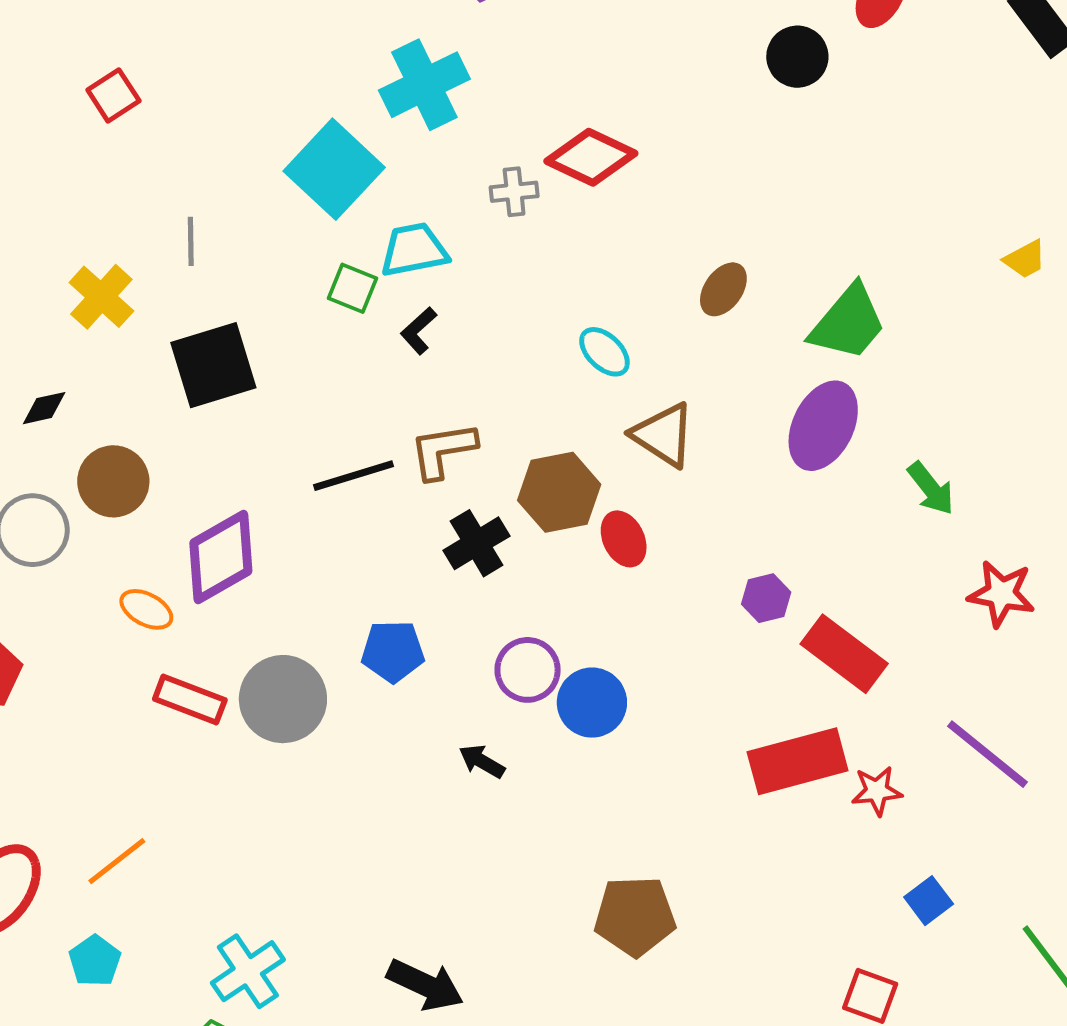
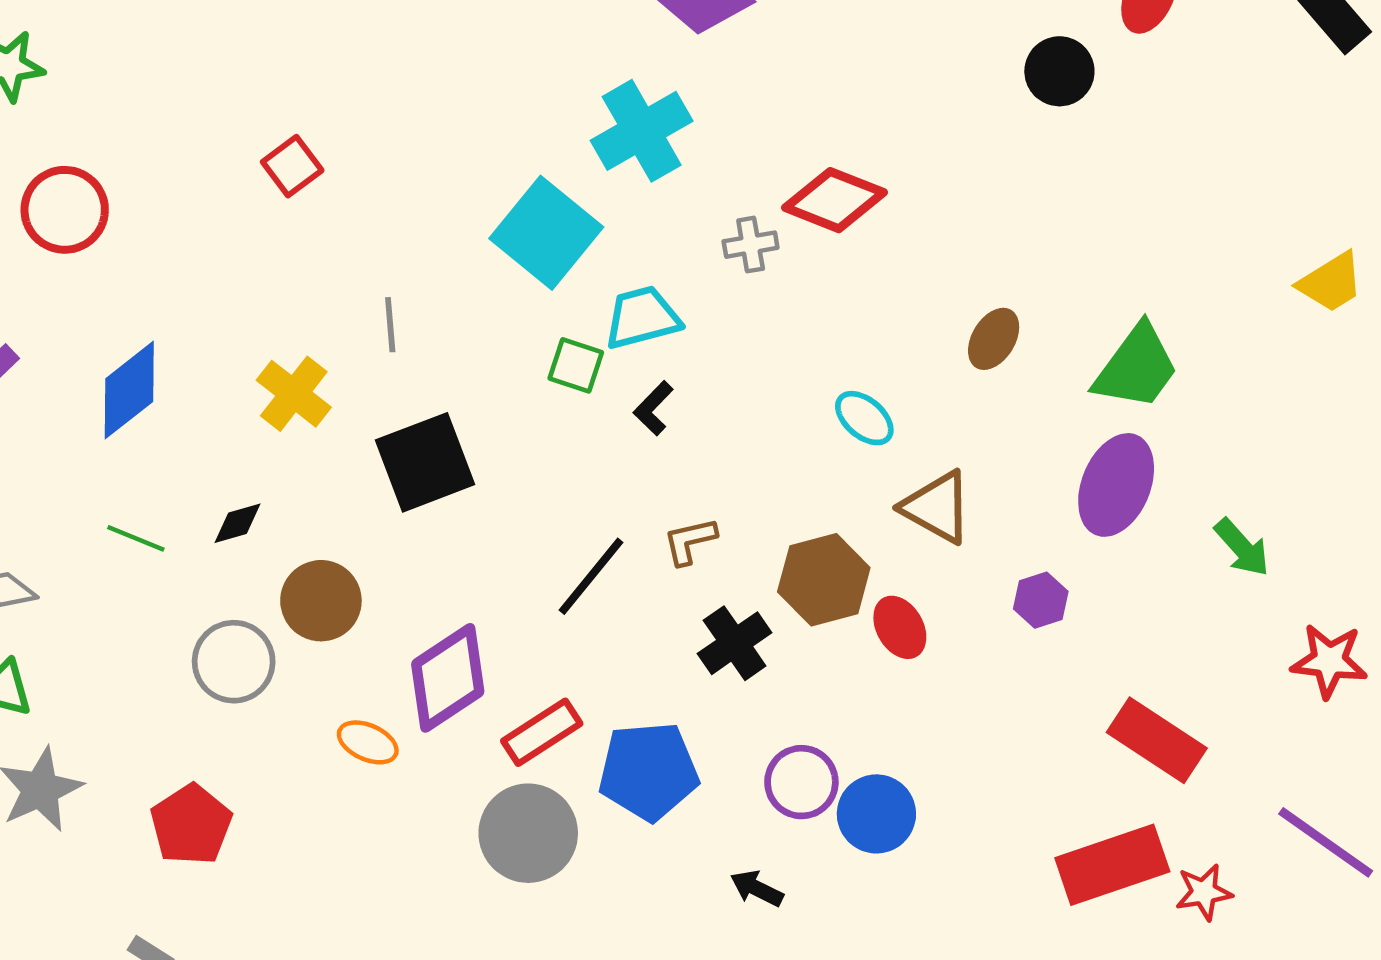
yellow trapezoid: (1025, 259) -> (1331, 282), size x1.4
brown L-shape: (443, 450) -> (690, 541), size x0.7
black line: (354, 476) -> (591, 576), turned -30
purple hexagon: (766, 598) -> (1041, 600), moved
blue pentagon: (393, 651) -> (648, 771), size x1.4
red rectangle: (190, 700) -> (542, 732), moved, turned -50

